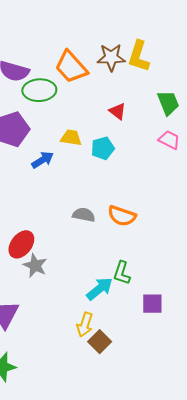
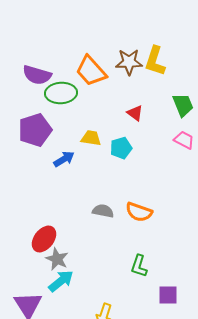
cyan arrow: (100, 289) -> (61, 281), moved

